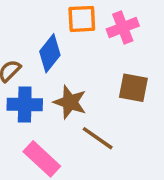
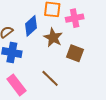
brown star: (70, 102) -> (53, 38), moved

